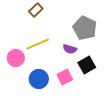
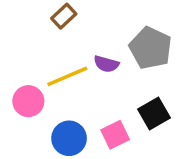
purple semicircle: (70, 49) -> (106, 64), moved

